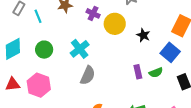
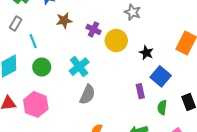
cyan line: (38, 16) -> (33, 41), moved
blue square: (170, 52) -> (161, 76), moved
green semicircle: (156, 73) -> (162, 107), moved, turned 120

